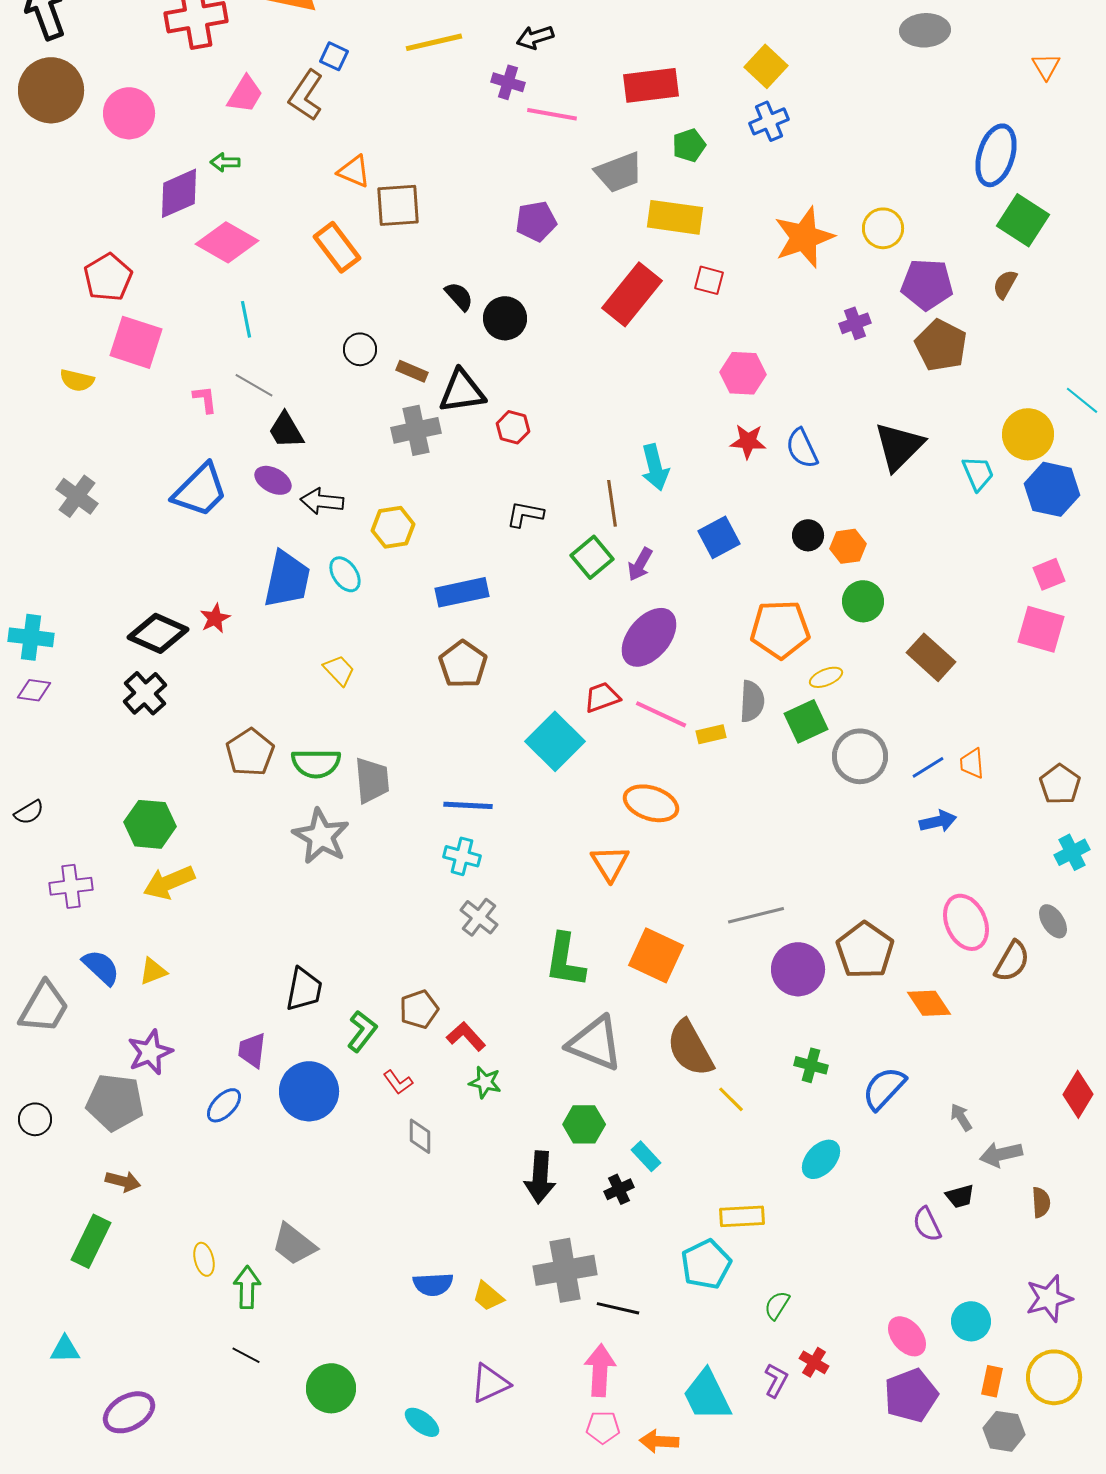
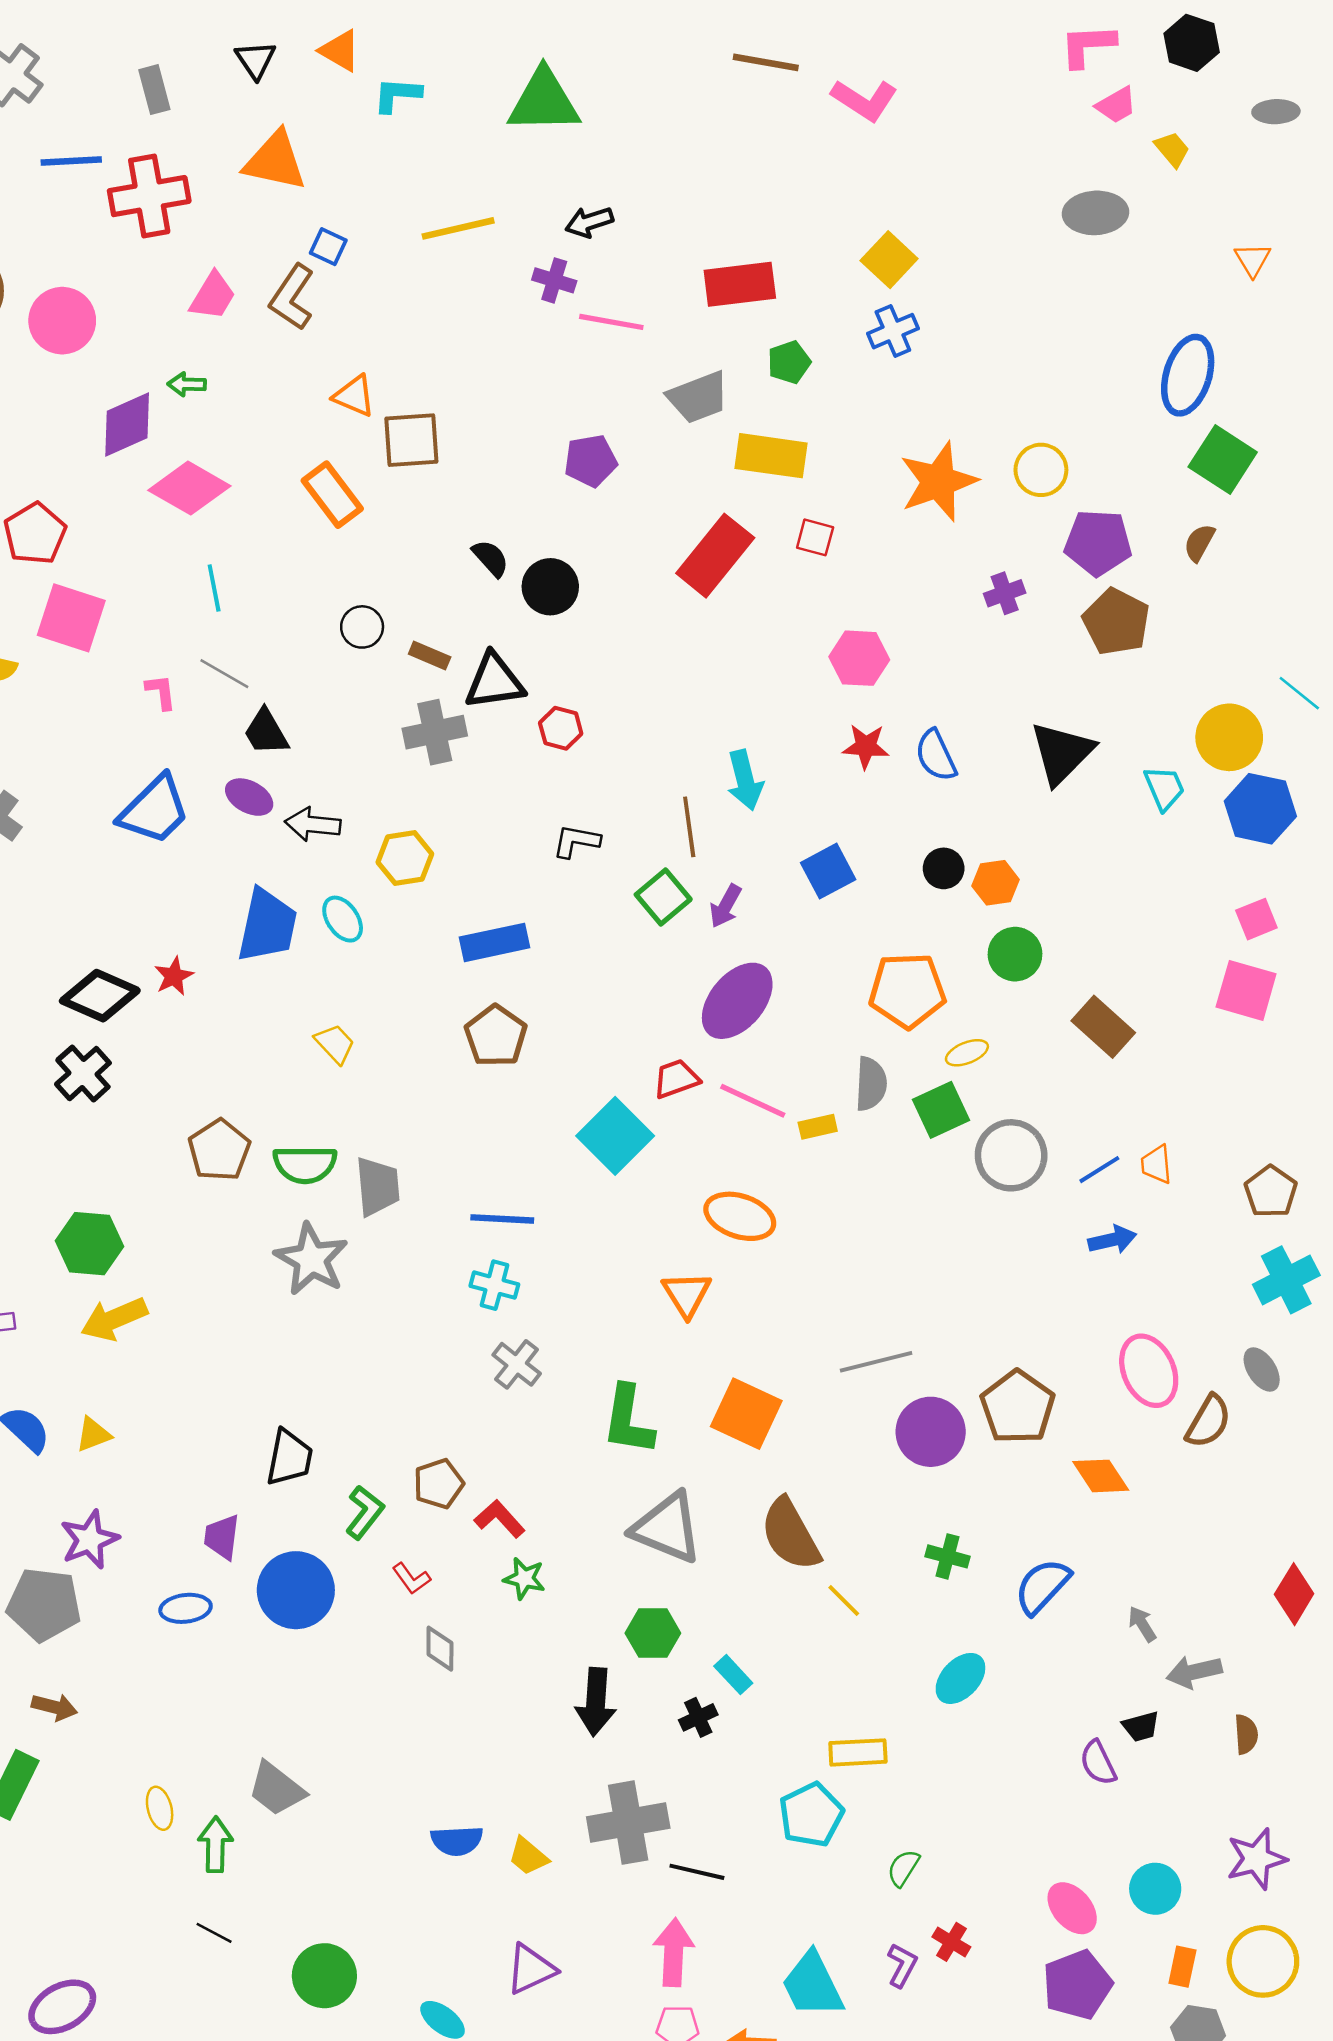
cyan cross: (1072, 852) -> (1286, 1280), size x1.4
blue ellipse: (224, 1105) -> (186, 1608), turned 39

